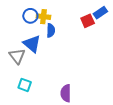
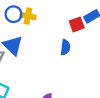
blue semicircle: (51, 30) -> (65, 47), moved

